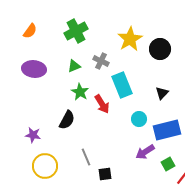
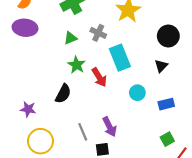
black circle: (160, 49) -> (168, 36), moved
purple ellipse: (34, 69) -> (25, 28), moved
blue rectangle: (167, 130) -> (166, 104), size x0.6
purple arrow: (145, 152) -> (110, 127), moved, turned -84

